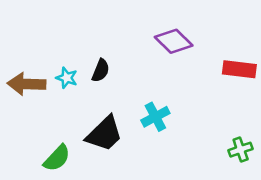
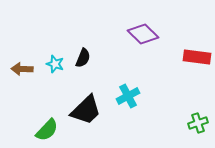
brown arrow: (27, 84) -> (22, 69), size x0.7

